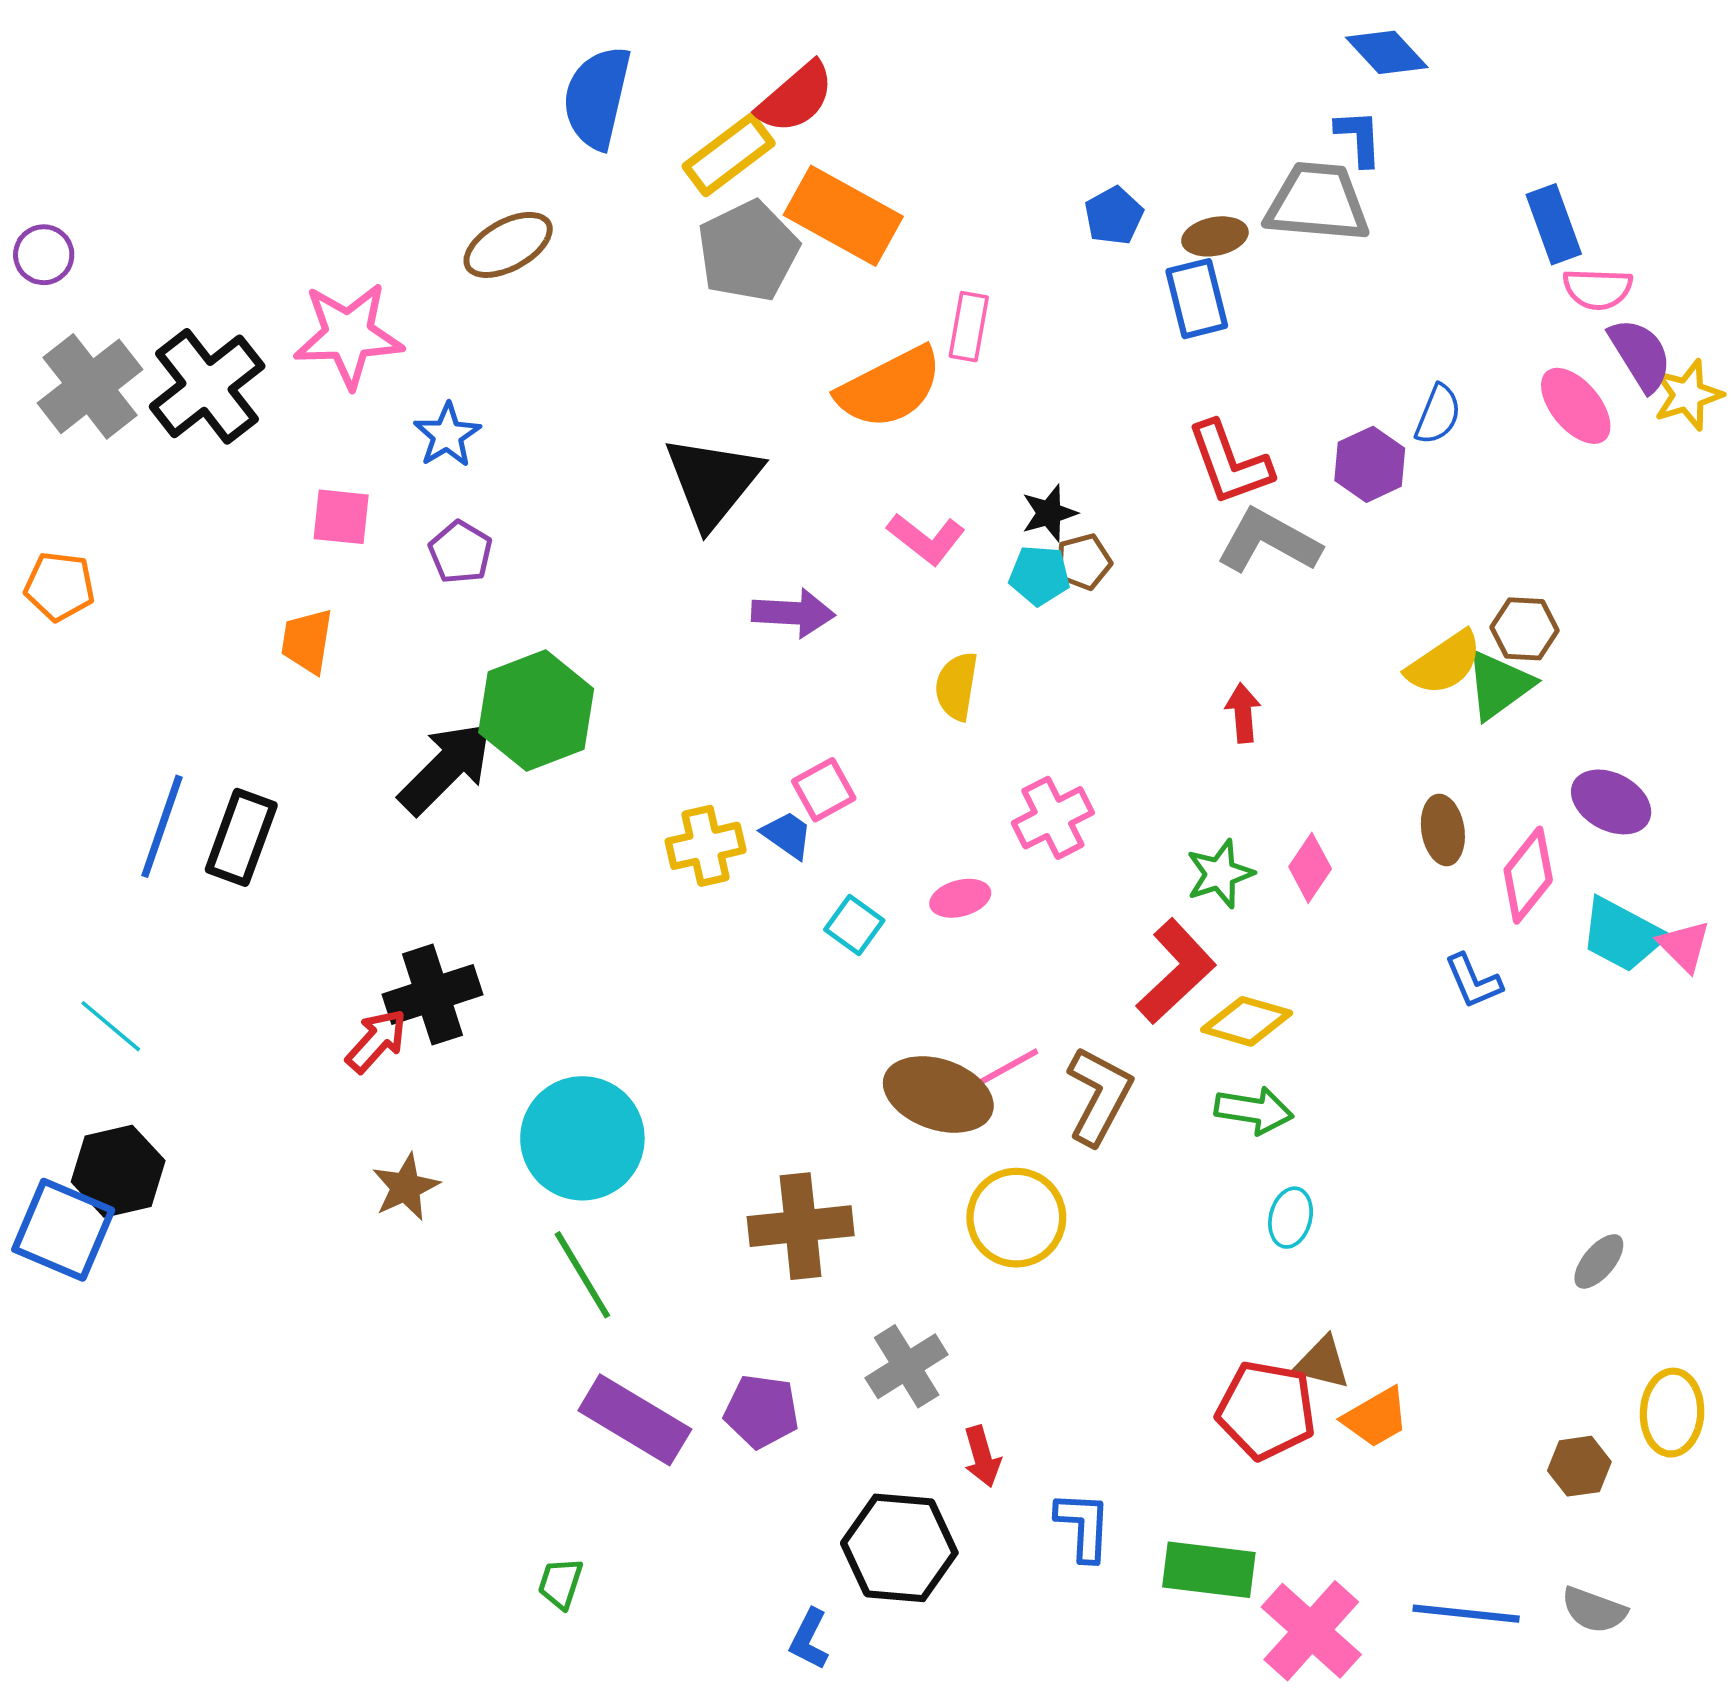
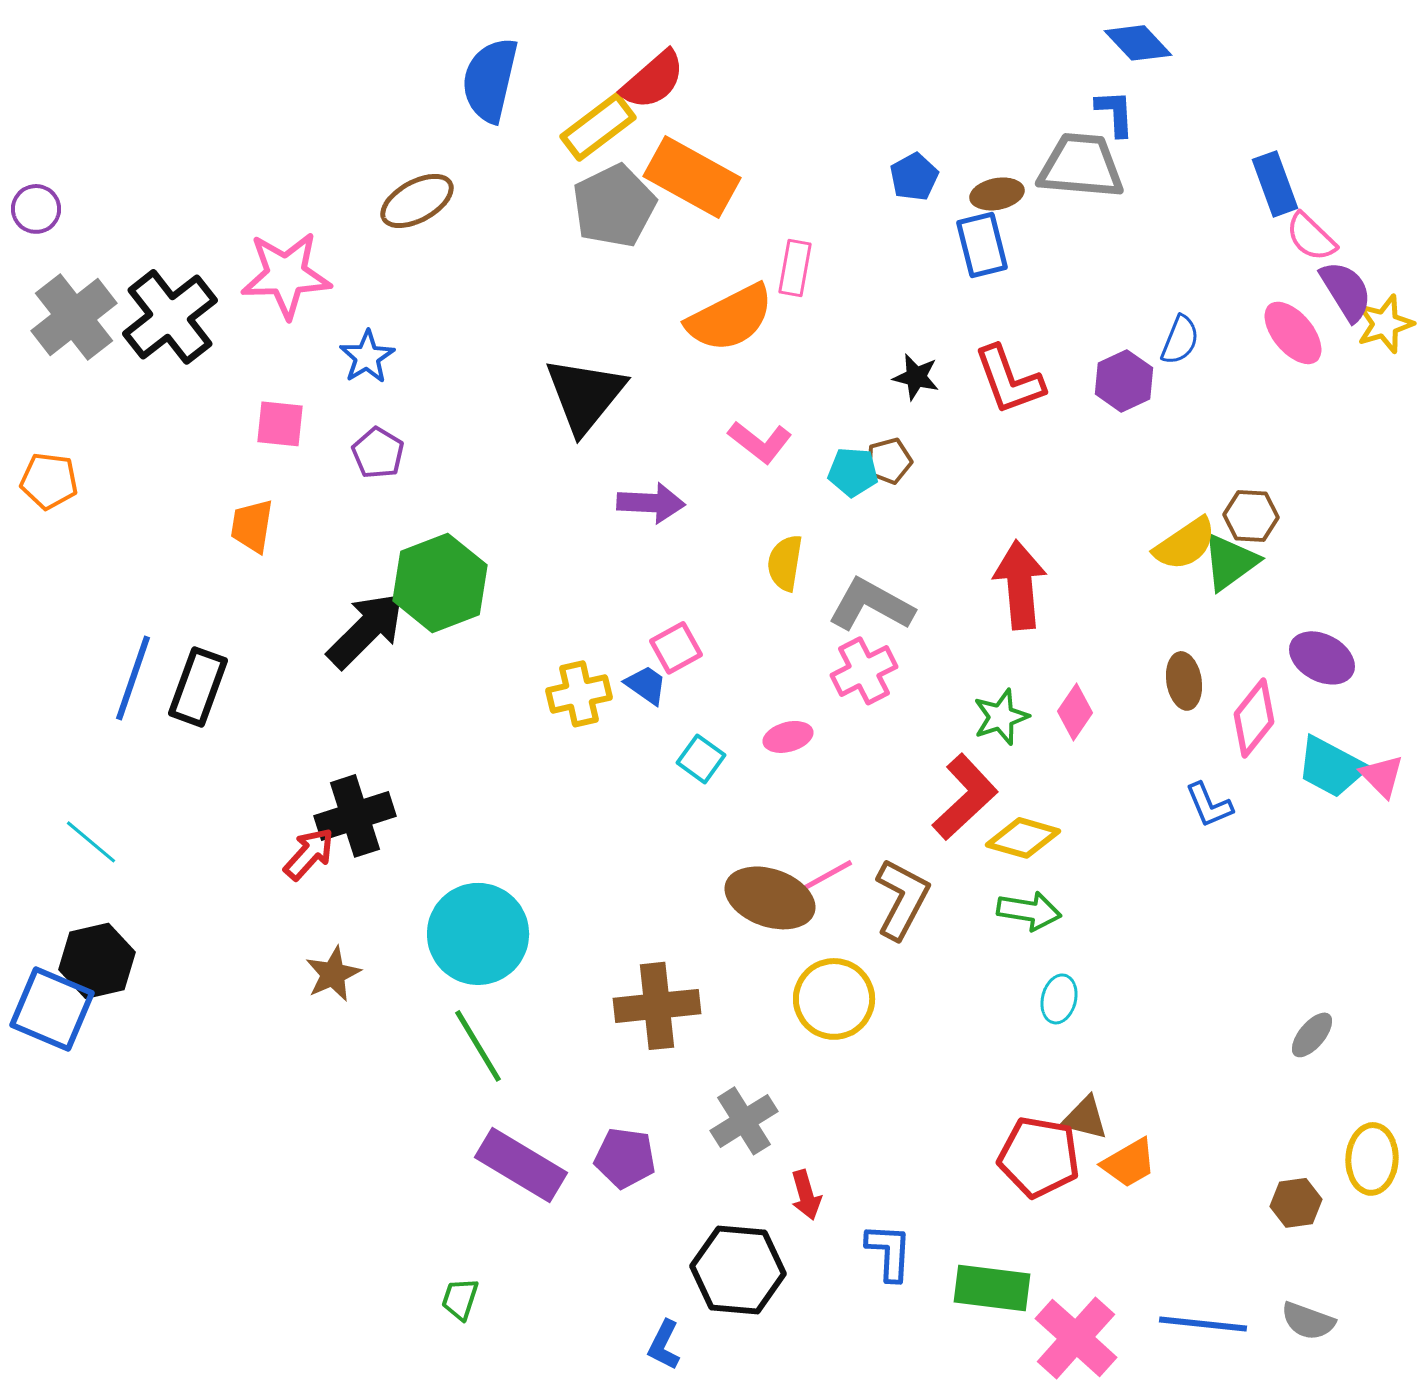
pink semicircle: (1598, 289) -> (1311, 237), turned 42
black star: (1049, 513) -> (916, 377), moved, turned 30
gray L-shape: (1269, 541) -> (871, 605), moved
red arrow: (1243, 713) -> (1020, 585), size x1.8

